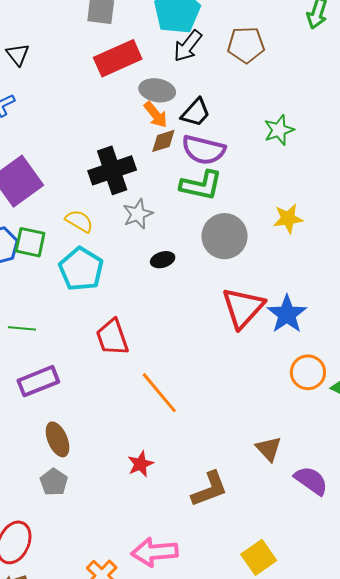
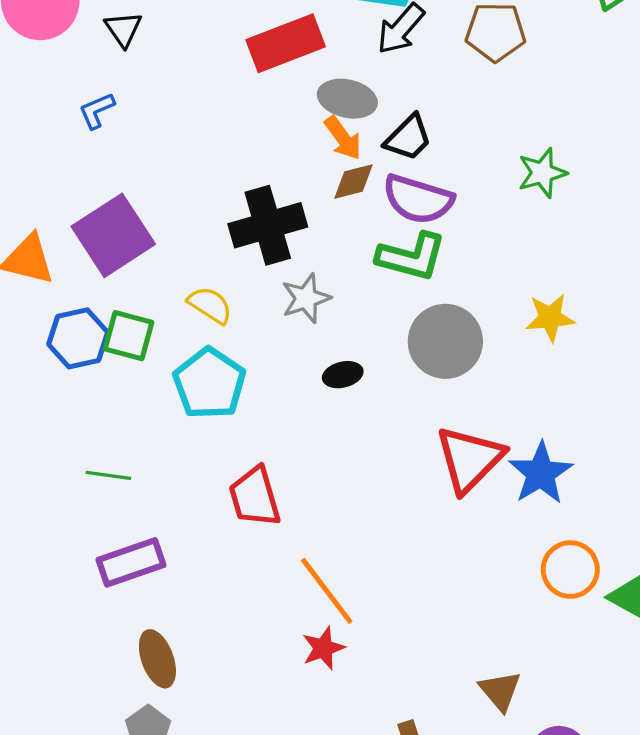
red star: (140, 464) -> (323, 648), moved

